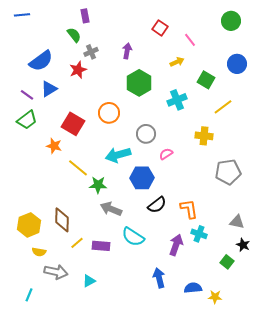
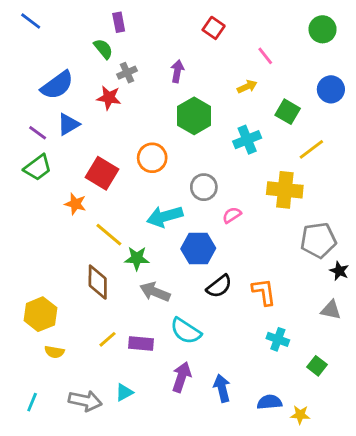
blue line: (22, 15) -> (31, 21), turned 42
red square: (160, 28) -> (214, 28), moved
red star: (78, 70) -> (109, 98), turned 30
yellow cross: (204, 136) -> (285, 190), size x1.4
brown diamond: (62, 220) -> (98, 282), moved
cyan cross: (199, 234) -> (278, 339), moved
purple arrow: (176, 245) -> (181, 377), moved
black star: (243, 245) -> (339, 271), moved
gray arrow: (56, 272) -> (85, 401), moved
cyan line: (29, 295) -> (32, 402), moved

